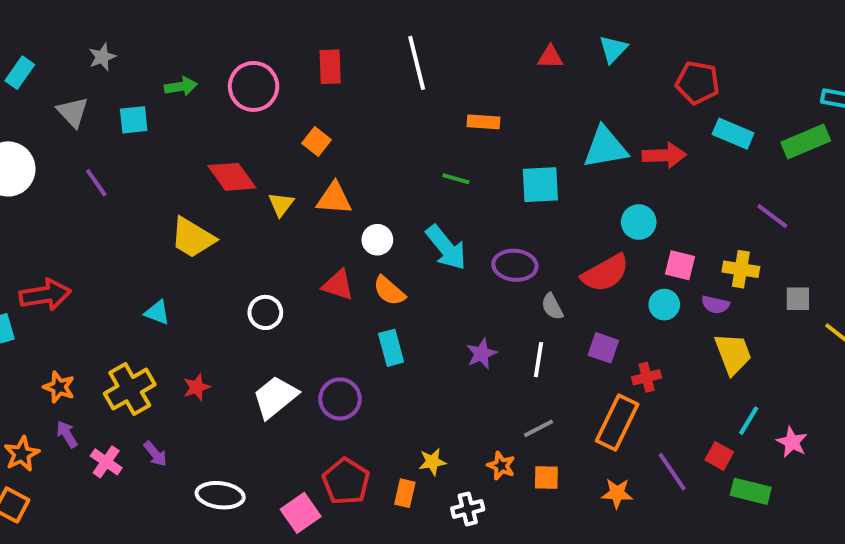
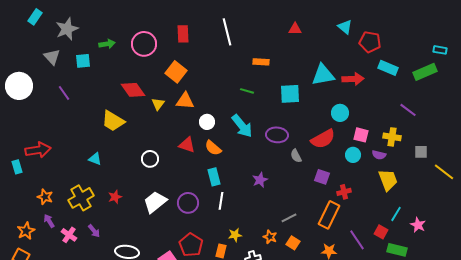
cyan triangle: (613, 49) -> (345, 27), moved, turned -35
gray star: (102, 57) -> (67, 29), size x1.6
cyan rectangle: (20, 73) -> (35, 17), moved
orange square: (316, 141) -> (176, 72), size x1.5
white line: (538, 360) -> (221, 201), moved
orange square: (546, 478) -> (293, 243), turned 32

